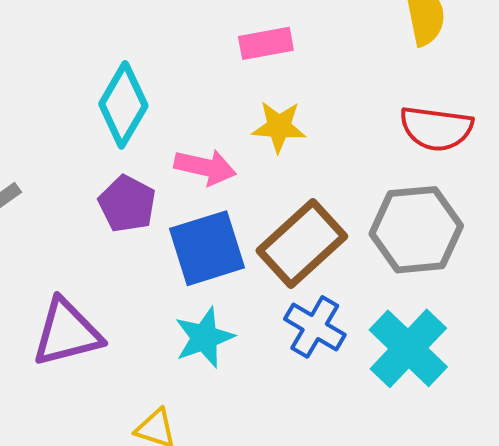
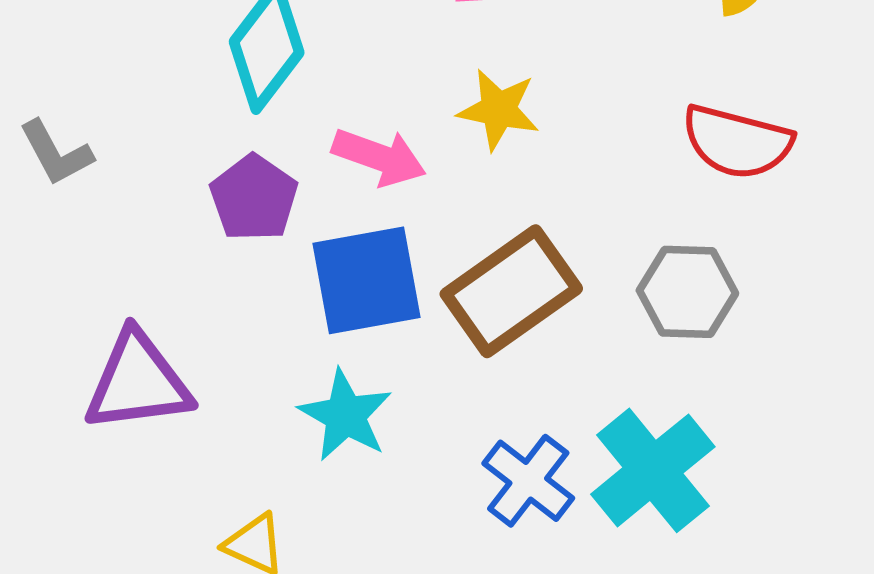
gray hexagon: (416, 230) -> (687, 292), size x0.7
blue cross: (315, 327) -> (528, 481), moved
cyan star: (204, 337) -> (345, 415), turned -30

